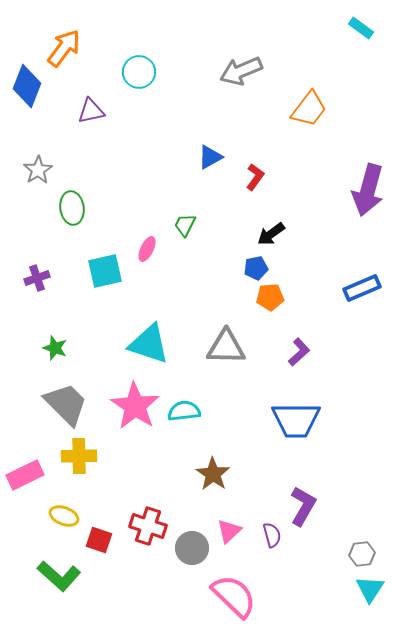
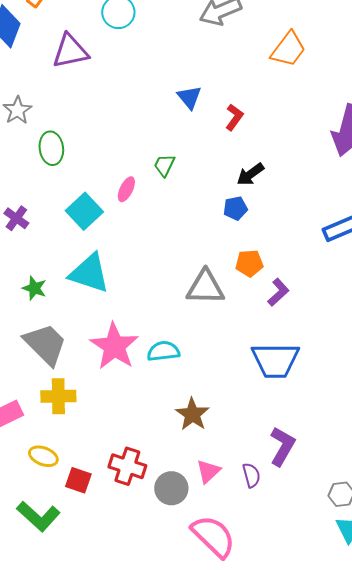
purple triangle: (91, 111) -> (70, 51), size x1.4
blue triangle: (210, 157) -> (189, 97), turned -40
cyan square: (105, 271) -> (84, 211), turned -30
purple cross: (37, 278) -> (16, 218), turned -35
orange pentagon: (270, 297) -> (249, 263), moved
cyan triangle: (149, 344) -> (89, 273), moved

